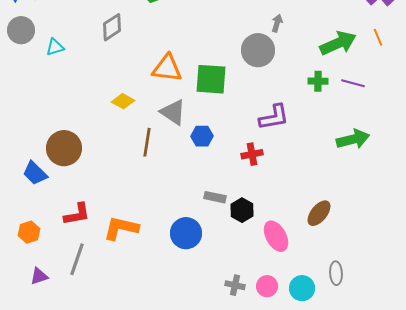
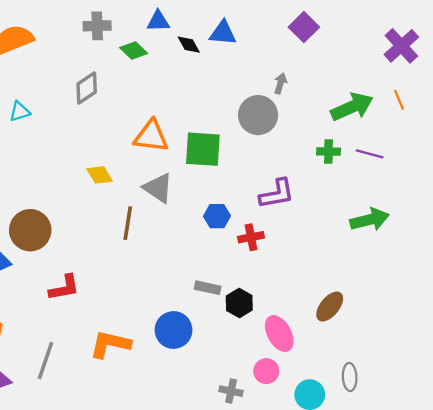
yellow diamond: (123, 101) -> (100, 175), turned 30
blue hexagon: (202, 136) -> (217, 216), moved
red L-shape: (77, 214) -> (64, 288), moved
orange L-shape: (121, 228) -> (110, 344), moved
pink circle: (267, 286) -> (266, 371), moved

